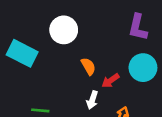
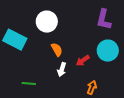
orange semicircle: (88, 66) -> (57, 50), moved
white arrow: (92, 100) -> (62, 70), moved

